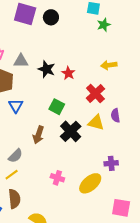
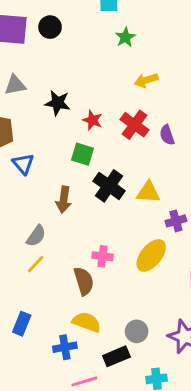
green star: (104, 25) -> (125, 37), moved
gray triangle: (21, 61) -> (15, 85), moved
red star: (68, 73) -> (92, 120), moved
purple semicircle: (115, 115) -> (167, 135), moved
yellow triangle: (96, 123) -> (148, 192), moved
brown semicircle: (14, 199) -> (84, 281), moved

